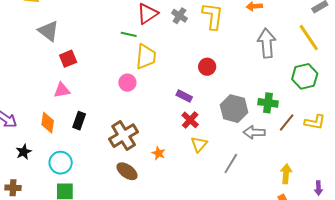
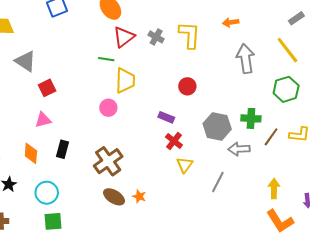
orange star: (159, 153) -> (139, 196), moved

